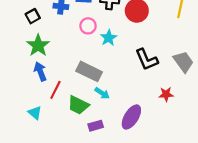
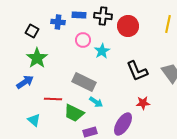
black square: (33, 16) -> (32, 31), turned -32
blue arrow: (40, 71) -> (25, 82), moved, turned 78
red line: (55, 90) -> (53, 99), turned 66
red star: (166, 94) -> (143, 103), moved

